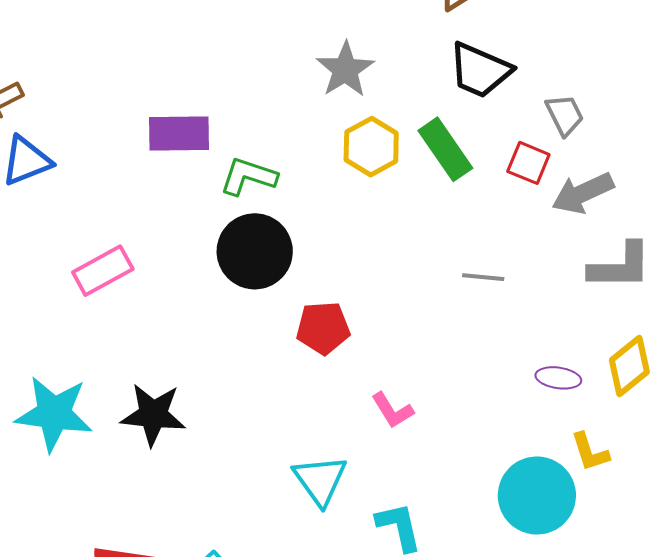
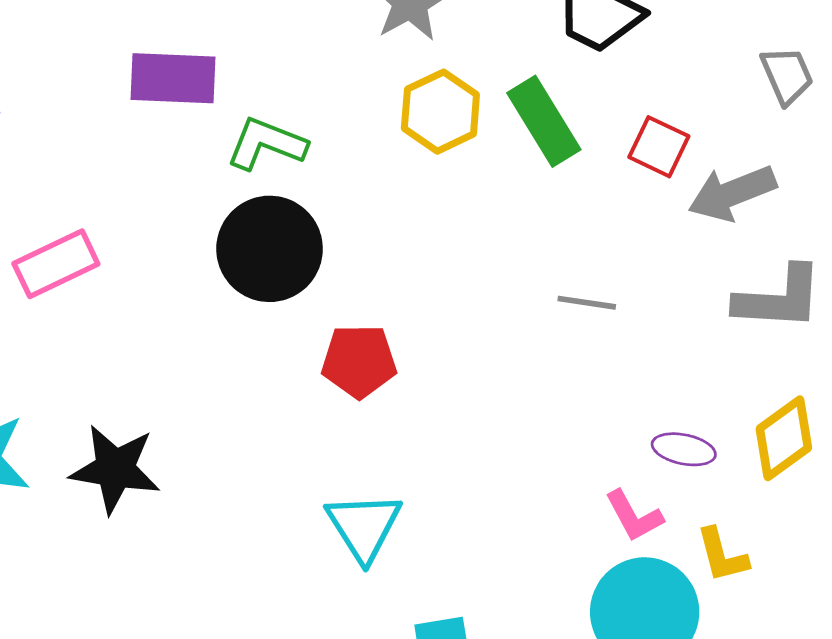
gray trapezoid: (565, 115) -> (787, 75), moved
pink L-shape: (392, 410) -> (634, 516), moved
cyan triangle: (320, 480) -> (364, 527), moved

